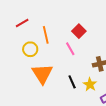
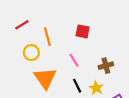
red square: (79, 31) -> (83, 31), turned -32
pink line: (70, 49) -> (74, 60), moved

